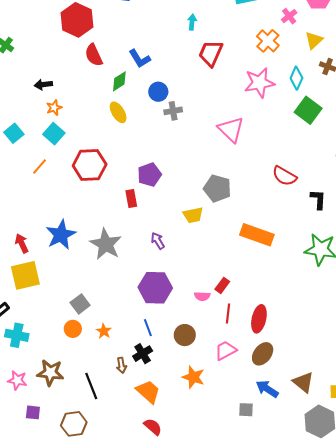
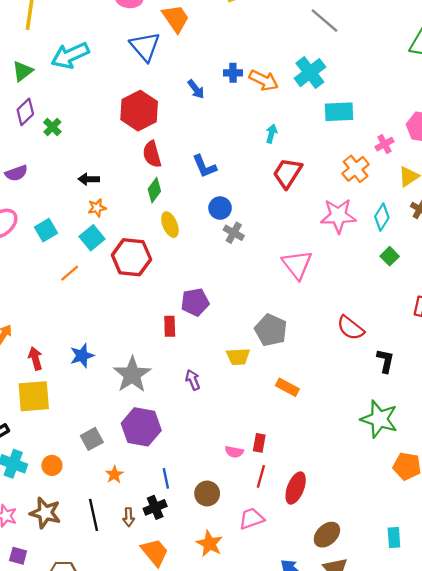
green diamond: (119, 81) -> (154, 190), moved, turned -30
green square: (308, 110) -> (390, 256), size x0.6
gray cross: (173, 111) -> (234, 233), turned 30
red hexagon: (90, 165) -> (131, 257), moved
blue star: (61, 235) -> (82, 356), size x0.7
orange rectangle: (257, 235) -> (287, 387), moved, size x0.6
red rectangle: (222, 285) -> (259, 443), turned -35
purple hexagon: (155, 288) -> (141, 427), moved
orange circle: (73, 329) -> (52, 465), moved
brown ellipse: (263, 354) -> (327, 535), moved
black line: (91, 386) -> (93, 515), moved

